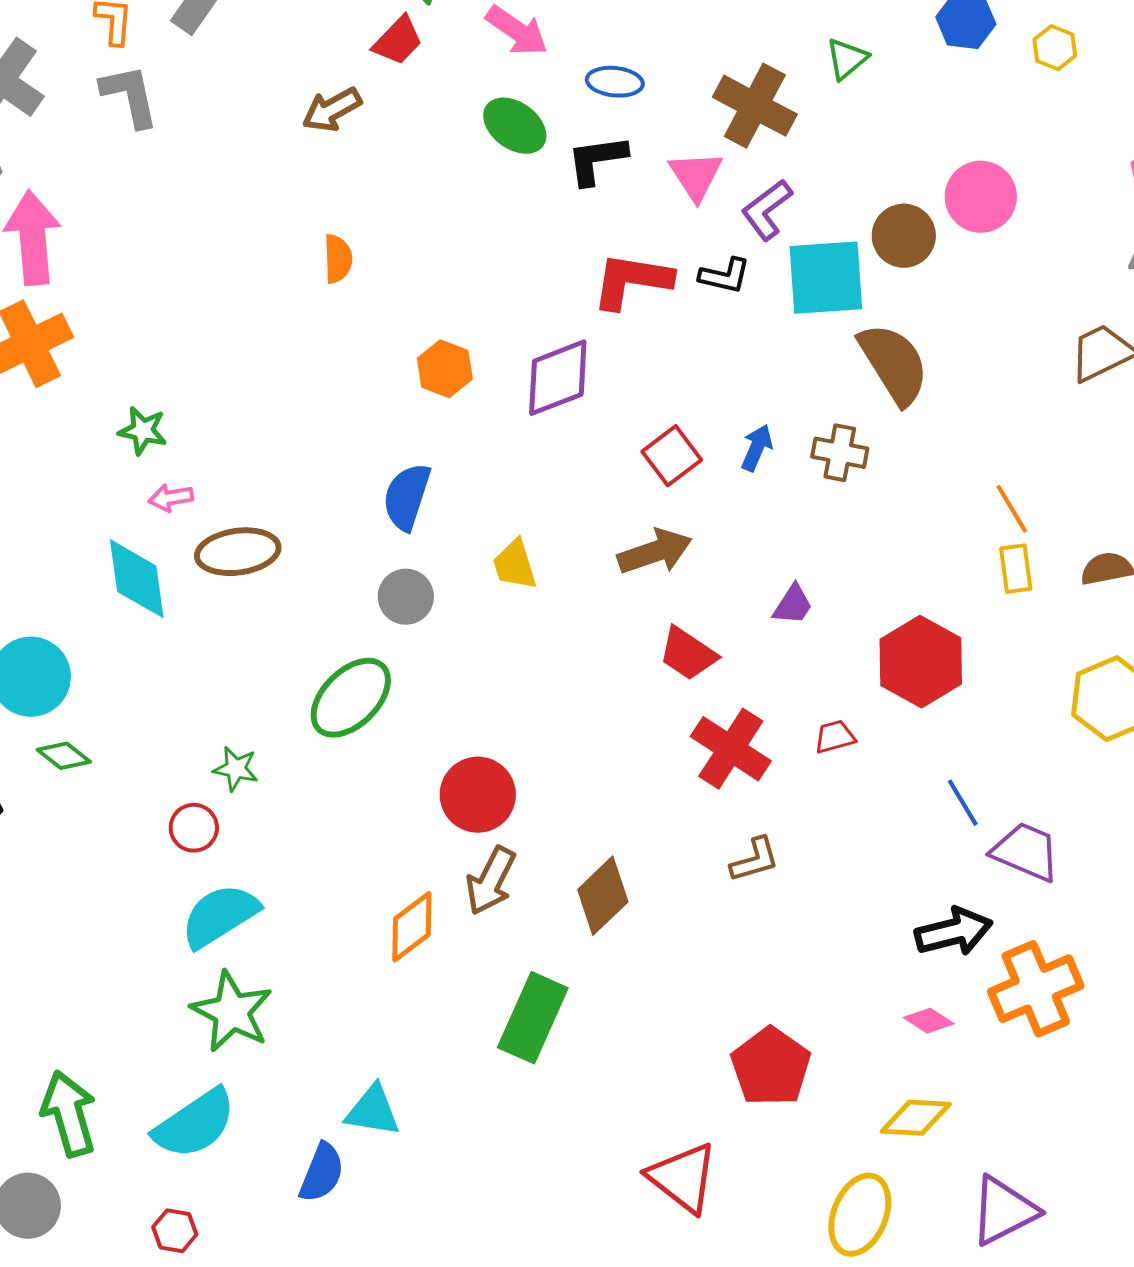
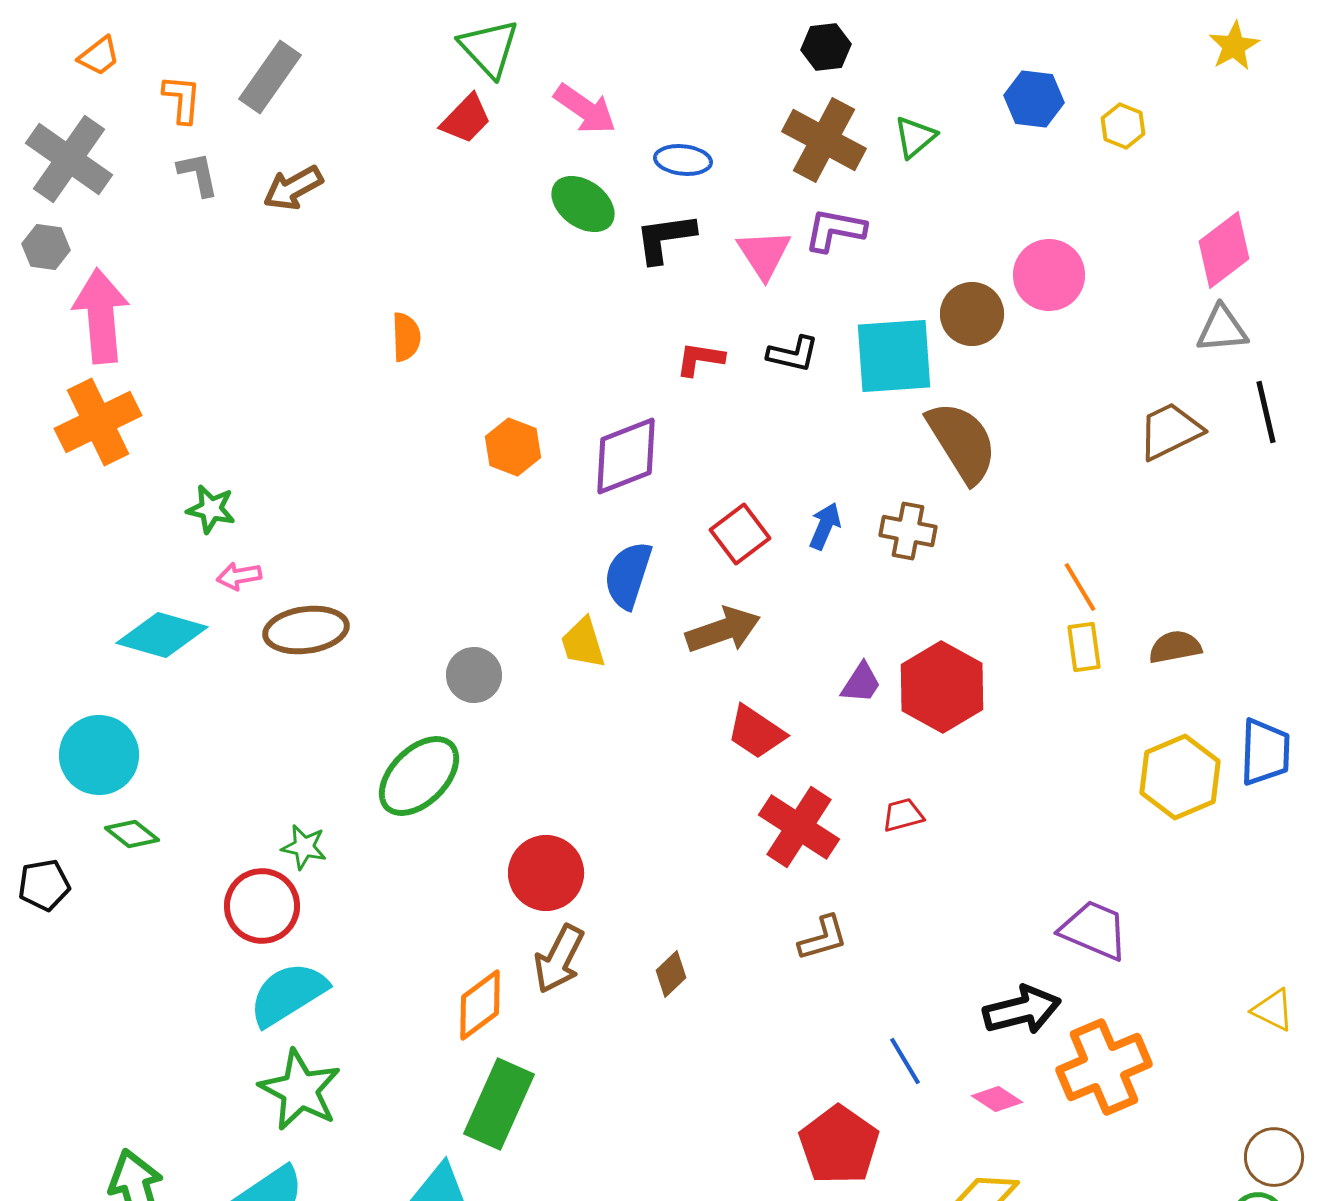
gray L-shape: (130, 96) -> (198, 174), size x0.7
brown cross: (755, 106) -> (824, 140), moved
brown arrow: (332, 110) -> (293, 188), moved
purple L-shape: (767, 210) -> (835, 230), moved, turned 48
red L-shape: (632, 281) -> (700, 359), size x0.6
blue semicircle: (407, 497) -> (628, 575), moved
cyan diamond: (137, 579) -> (162, 635), moved, turned -66
red hexagon: (921, 662) -> (942, 687), moved
blue line: (963, 803) -> (905, 1061), moved
red circle: (194, 828) -> (262, 906), size x1.5
brown diamond: (603, 896) -> (671, 974), size x0.6
green rectangle: (533, 1018) -> (499, 1104), moved

